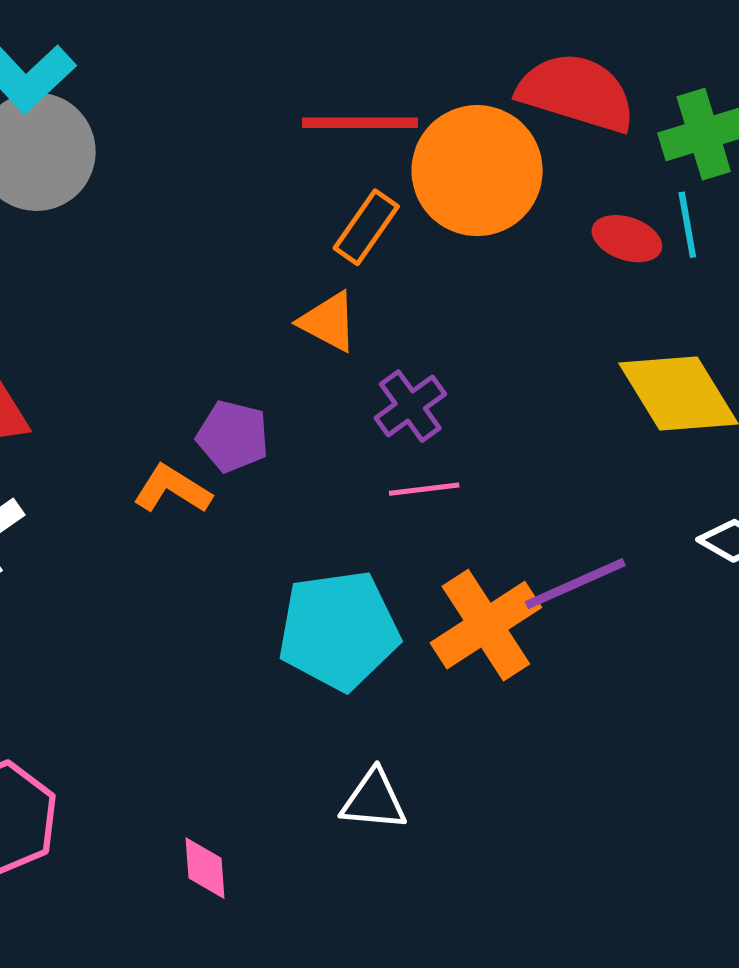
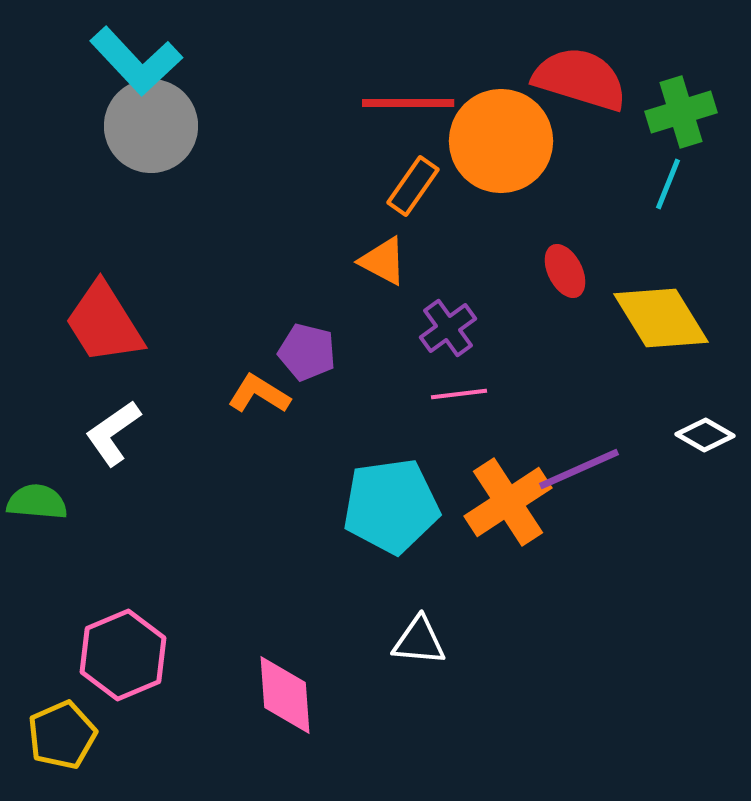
cyan line: (687, 225) -> (668, 184), turned 32
red ellipse: (627, 239) -> (565, 271), moved, turned 44
pink diamond: (205, 868) -> (285, 695), size x1.6

